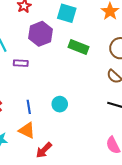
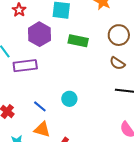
purple rectangle: (21, 63) -> (25, 66), size x1.6
blue line: (29, 107) -> (40, 106), turned -32

